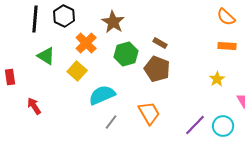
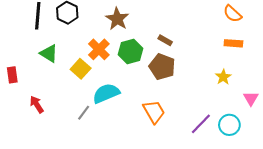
orange cross: (86, 43) -> (99, 49), moved
gray line: (111, 122) -> (84, 113), moved

